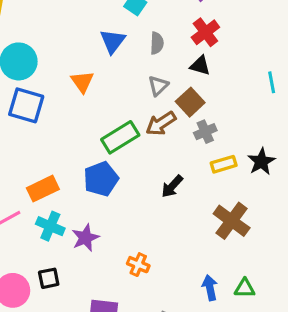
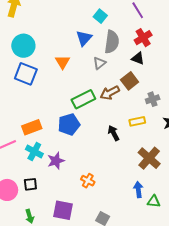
gray semicircle: (157, 43) -> (112, 42), size x1.6
gray triangle: (158, 86) -> (100, 63), moved
gray cross: (205, 132) -> (153, 99), moved
yellow rectangle: (224, 164) -> (137, 121), moved
black arrow: (172, 186) -> (114, 133), turned 105
blue arrow: (210, 288) -> (138, 190), moved

